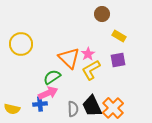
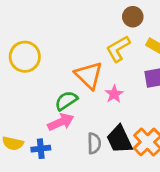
pink star: (88, 54) -> (114, 94), moved
yellow L-shape: (91, 70) -> (118, 49), moved
blue cross: (40, 104) -> (41, 149), moved

